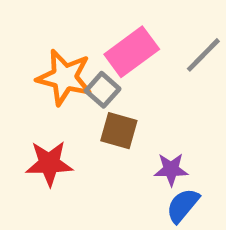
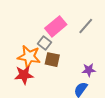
orange star: (64, 77) -> (29, 57), moved
purple star: (171, 169) -> (89, 70), moved

